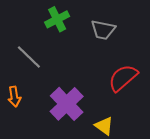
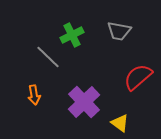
green cross: (57, 19) -> (72, 35), moved

